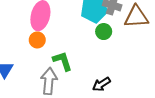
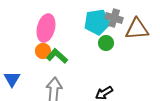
green L-shape: (63, 61) -> (57, 56), moved, turned -30

